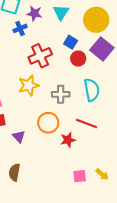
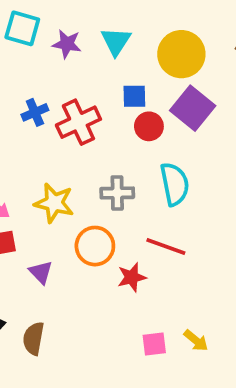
blue cross: (20, 28) -> (35, 112), moved
blue square: (71, 42) -> (134, 96), turned -32
yellow star: (29, 85) -> (54, 203), moved, turned 30

